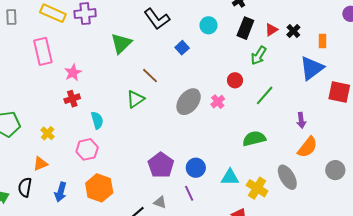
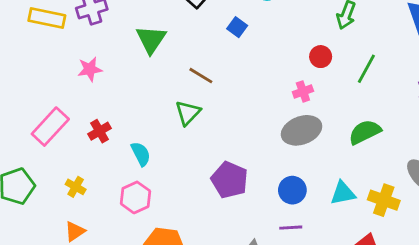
pink rectangle: (43, 51) -> (50, 127), moved, turned 68
pink star: (73, 73) -> (90, 69), moved, turned 30
gray ellipse: (189, 102) -> (302, 130), moved, turned 44
pink cross: (218, 102) -> (303, 91), turned 32
purple pentagon: (161, 165) -> (230, 180), moved
purple line: (189, 193) -> (291, 228), turned -56

